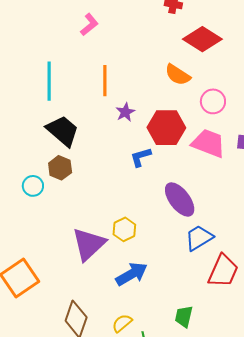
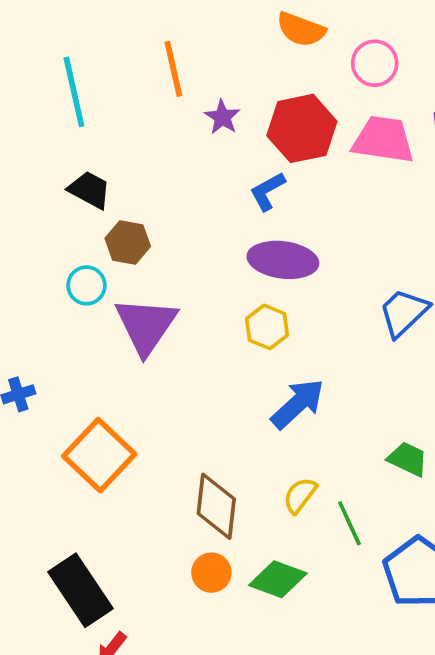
black trapezoid: (63, 131) -> (89, 190), moved, size x0.7
purple ellipse: (180, 199) -> (283, 260), moved, turned -33
purple triangle: (89, 244) -> (146, 326), moved
green trapezoid: (184, 317) -> (408, 459), turned 115

